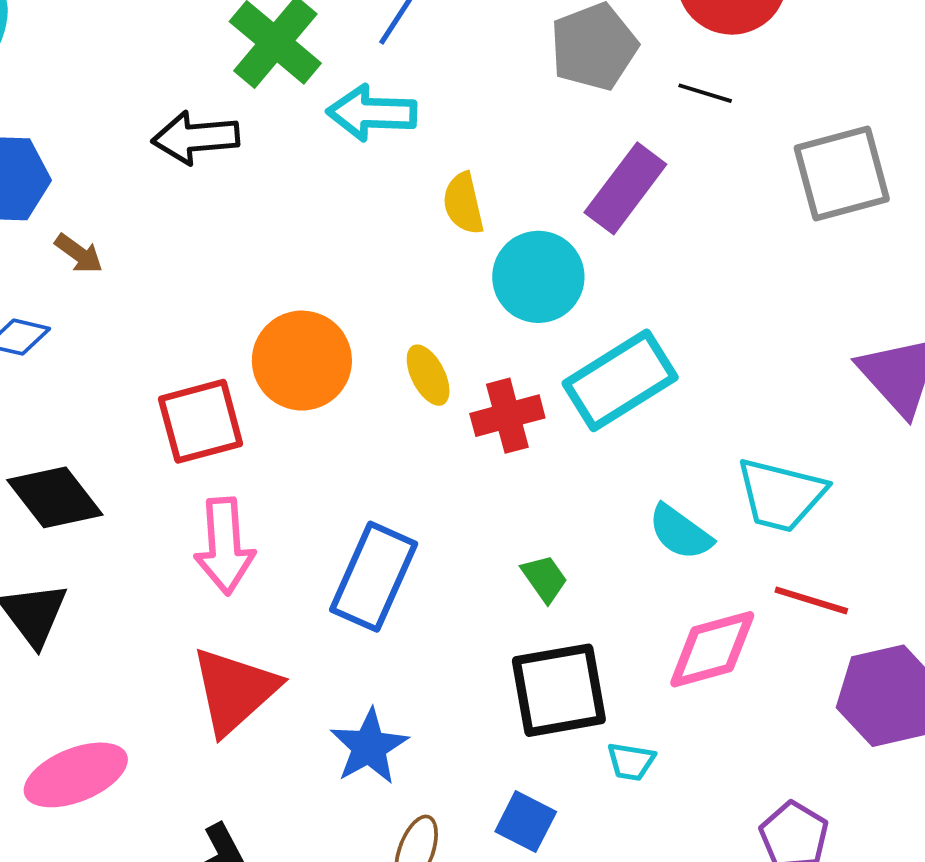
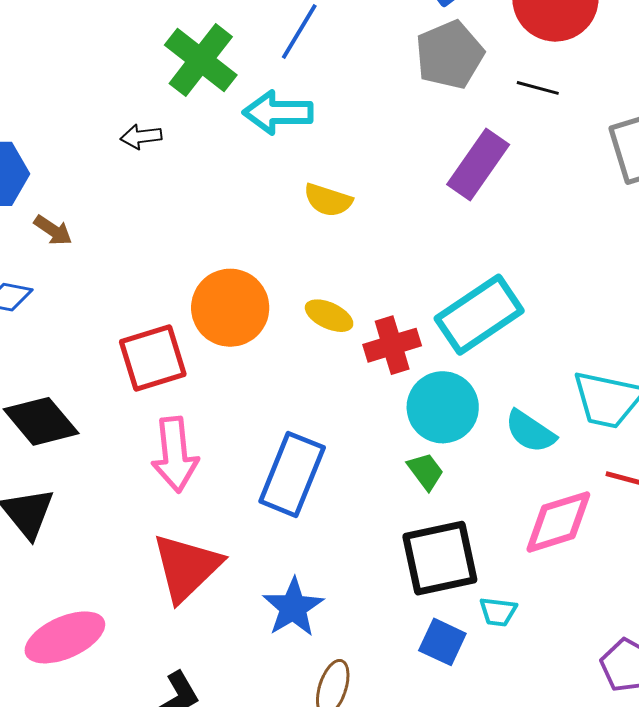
black arrow: (196, 138) -> (141, 137), size x0.6
yellow semicircle: (463, 203) -> (328, 200), moved, turned -57
cyan circle: (538, 277) -> (443, 407), moved
yellow ellipse: (428, 375) -> (329, 316), turned -36
blue square: (526, 822) -> (442, 642), moved

